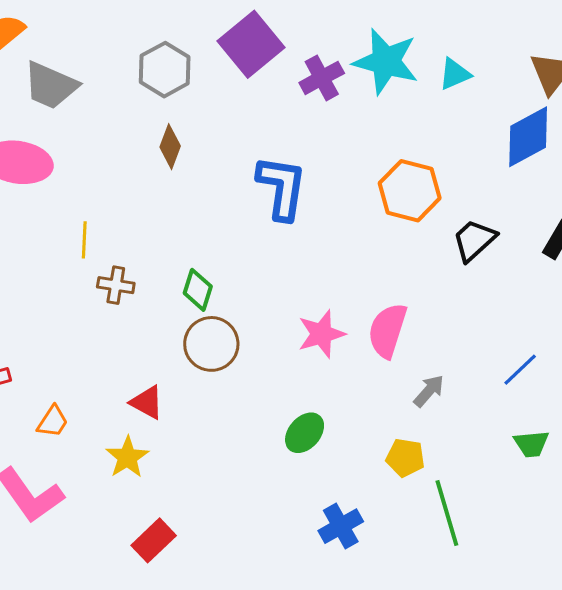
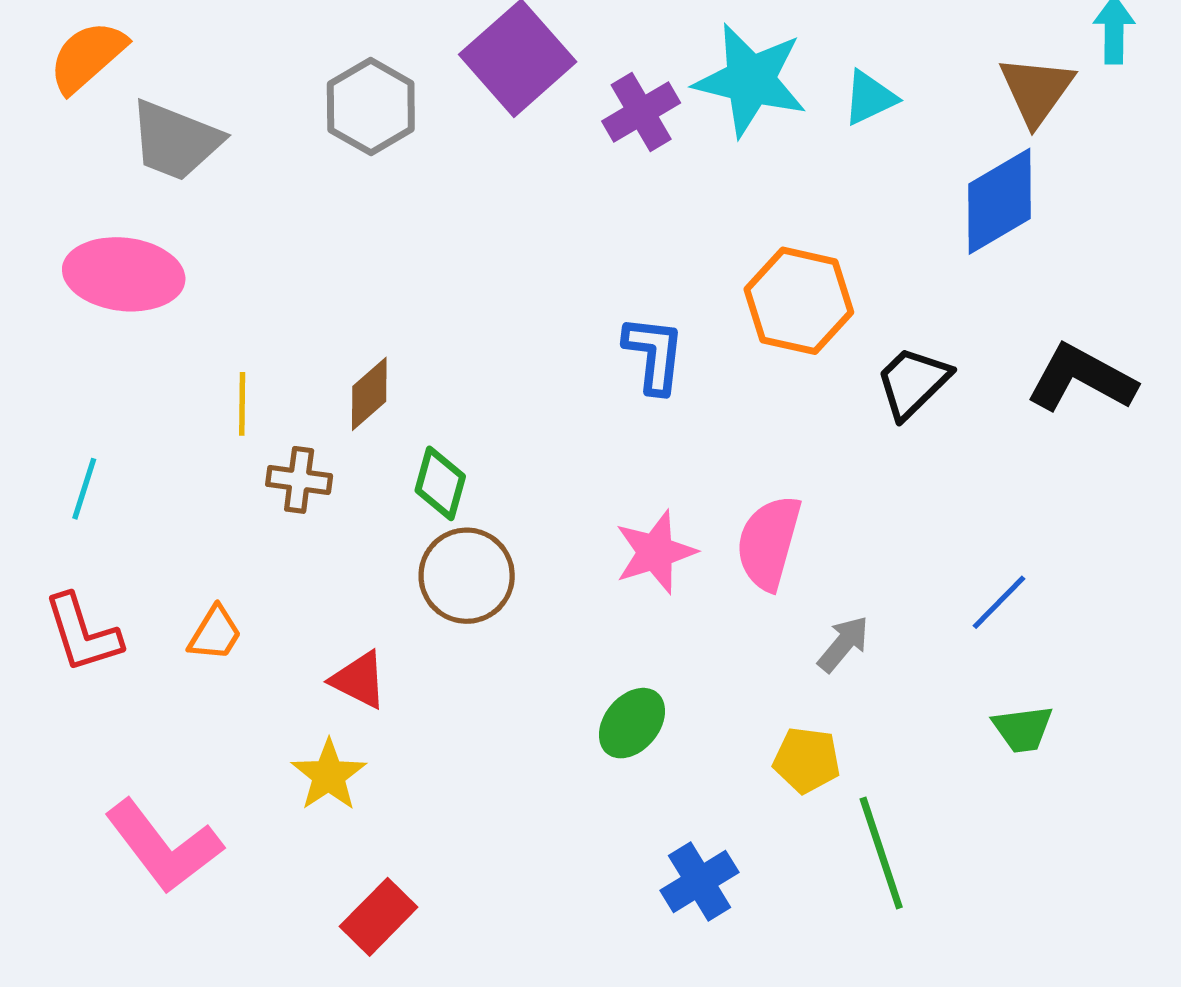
brown diamond: (170, 147) -> (369, 394), moved, turned 30
blue L-shape: (282, 188) -> (654, 354), moved, size x0.7
orange trapezoid: (53, 422) -> (215, 633), moved

